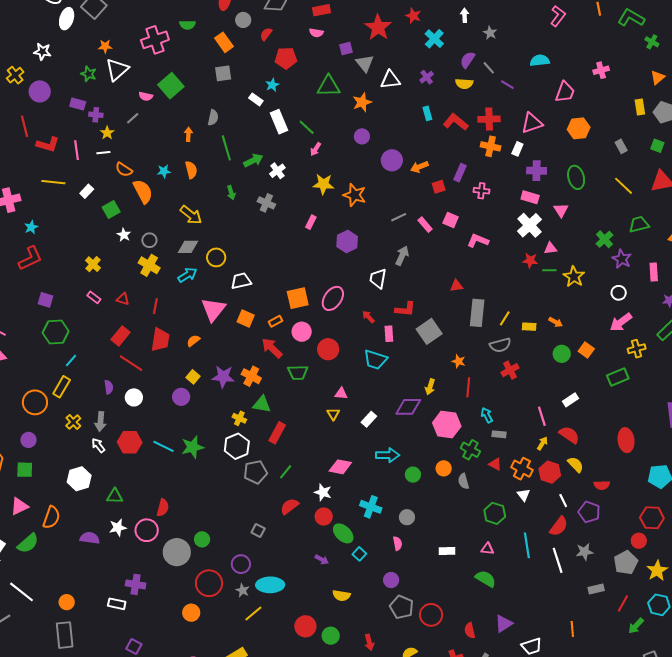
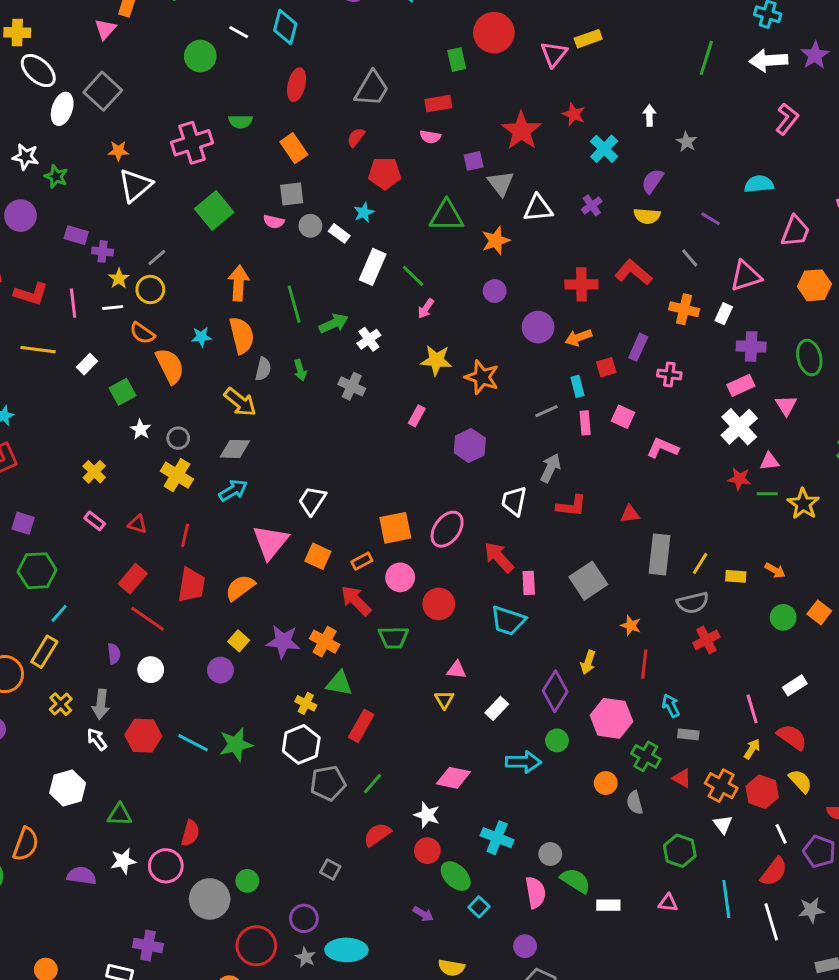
gray circle: (243, 20) -> (310, 226), moved
gray line: (489, 68) -> (690, 258), moved
green star: (89, 74) -> (56, 176), moved
pink semicircle: (146, 96) -> (274, 222), moved
cyan rectangle: (427, 113) -> (577, 386), moved
gray semicircle: (213, 118) -> (263, 369), moved
red cross: (489, 119) -> (581, 284), moved
white rectangle: (279, 122) -> (373, 267), turned 45
orange arrow: (188, 134) -> (239, 283), size x1.6
orange semicircle: (191, 170) -> (242, 335), size x1.4
pink rectangle: (530, 197) -> (741, 385), turned -42
pink rectangle: (425, 225) -> (585, 423), turned 35
yellow circle: (216, 257) -> (150, 289), moved
white trapezoid: (241, 281) -> (312, 501), turned -45
red L-shape: (405, 309) -> (571, 506), moved
red arrow: (368, 317) -> (499, 557), size x1.6
orange semicircle: (193, 341) -> (240, 588), size x1.5
purple diamond: (408, 407) -> (555, 691), turned -60
green circle: (413, 475) -> (557, 740), moved
pink semicircle: (397, 543) -> (536, 892), size x1.5
green semicircle: (486, 579) -> (575, 881), moved

